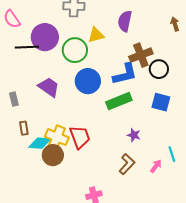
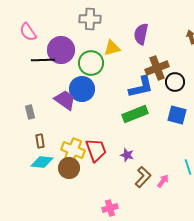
blue circle: (88, 81) -> (82, 89), moved
purple star: (134, 135) -> (127, 155), moved
cyan diamond: (40, 143) -> (42, 162), moved
pink arrow: (156, 166) -> (163, 181), moved

